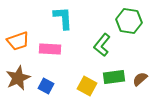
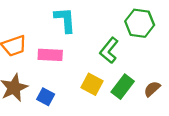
green rectangle: (114, 77) -> (123, 87), turned -45
yellow square: (87, 86) -> (92, 84), moved

